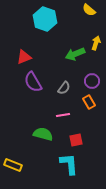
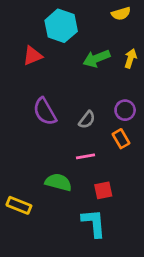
yellow semicircle: (89, 10) -> (121, 14), turned -56
green arrow: (75, 54) -> (96, 58), moved
red triangle: (24, 57) -> (33, 56), moved
yellow rectangle: (13, 165) -> (19, 205), moved

